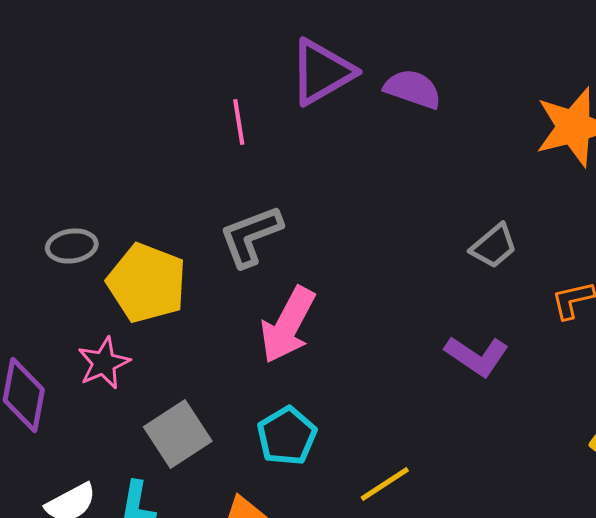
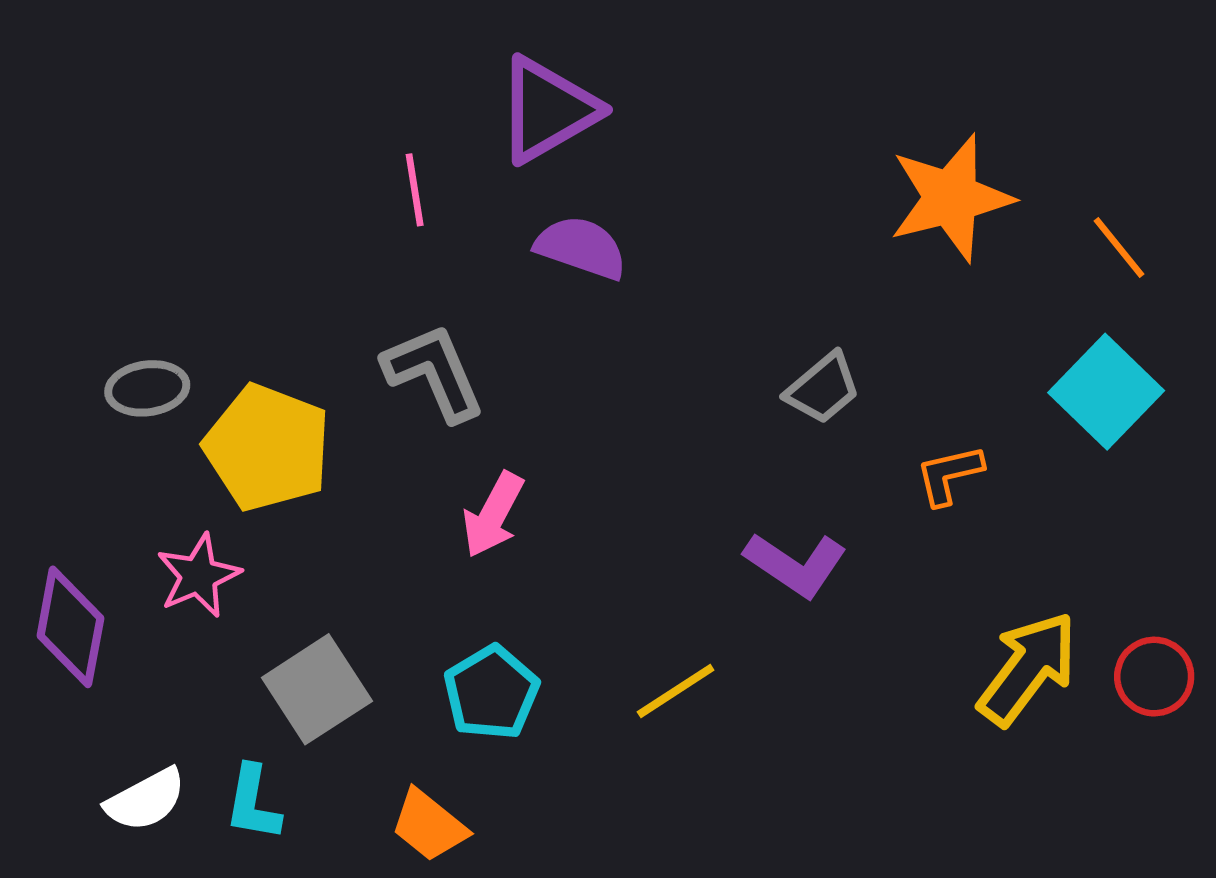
purple semicircle: (413, 89) -> (581, 248), moved
gray L-shape: (251, 236) -> (434, 372), turned 88
pink arrow: (288, 325) -> (493, 515), size x0.7
yellow line: (385, 484) -> (676, 691), moved

